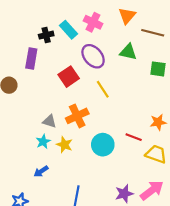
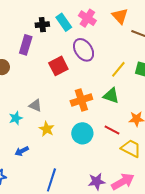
orange triangle: (127, 16) -> (120, 16), turned -30
green triangle: (128, 52) -> (111, 96), moved
yellow line: (103, 89) -> (118, 69), moved, turned 66
orange cross: (77, 116) -> (81, 100), moved
cyan star: (43, 142) -> (16, 118), moved

